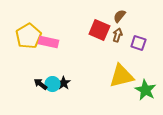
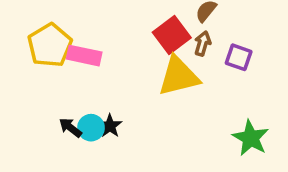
red square: (99, 30) -> (172, 35), turned 30
yellow triangle: (121, 76) -> (179, 76), moved

